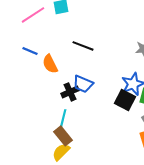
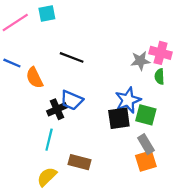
black square: (125, 100) -> (119, 118), turned -35
brown rectangle: (63, 136) -> (80, 162), moved, turned -36

